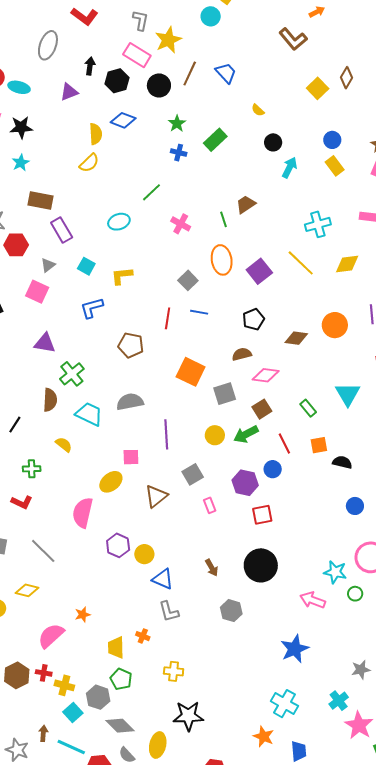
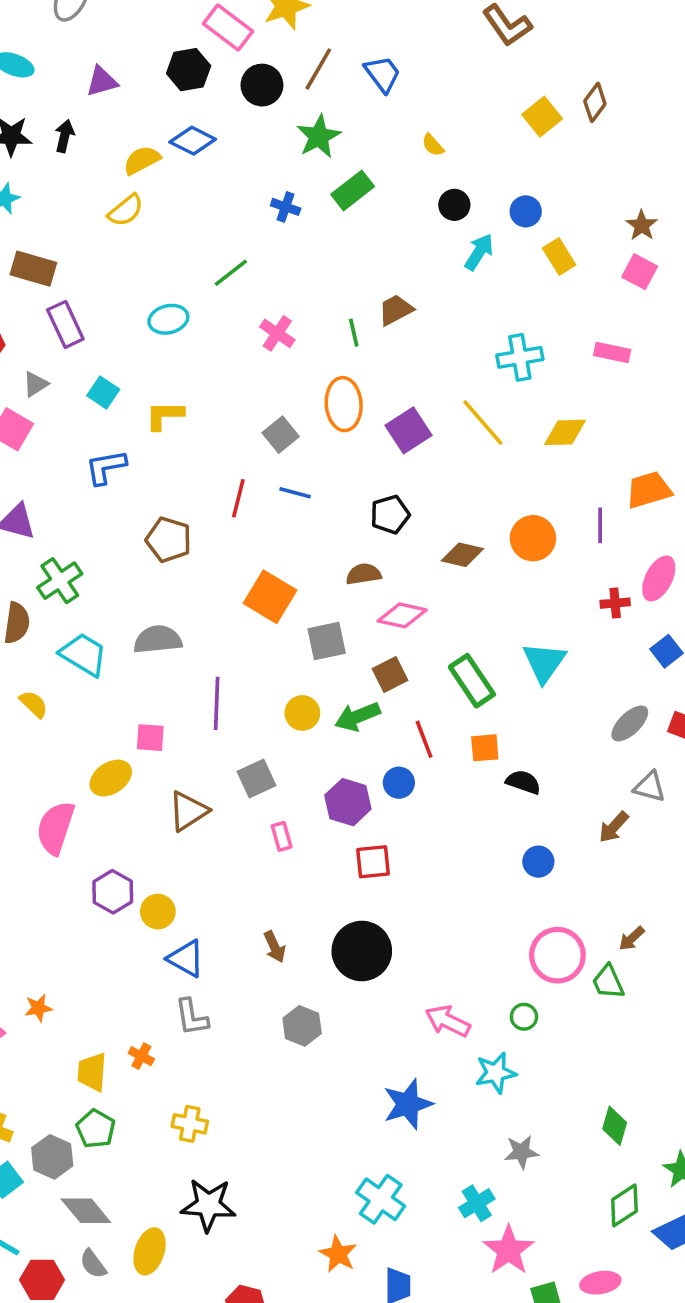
black arrow: (90, 66) -> (65, 136), moved
green star: (177, 124) -> (319, 136), moved, size x1.4
yellow semicircle: (96, 134) -> (142, 160), turned -120
blue circle: (332, 140) -> (526, 211), moved
green rectangle: (308, 408) -> (472, 681), size x1.6
cyan star: (335, 572) -> (496, 1073), moved, turned -30

